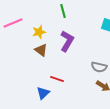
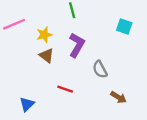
gray semicircle: (99, 67) -> (100, 69), moved, turned 49
blue triangle: (43, 93) -> (27, 104), moved

